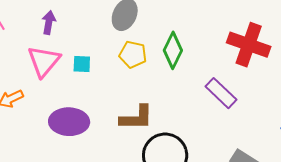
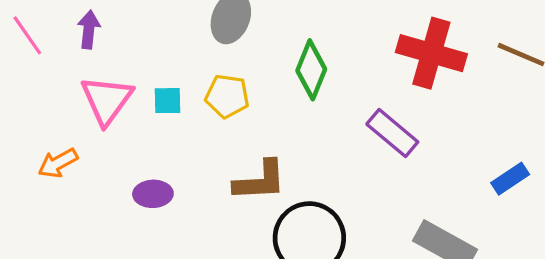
purple arrow: (49, 23) -> (89, 30), moved
yellow pentagon: (133, 54) -> (227, 96), moved
purple ellipse: (69, 122) -> (153, 194), size x0.6

